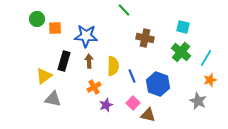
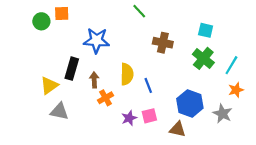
orange square: (55, 28) -> (62, 13), moved
brown arrow: (89, 61) -> (94, 80), moved
blue hexagon: (158, 84) -> (190, 103), moved
pink square: (133, 103) -> (149, 116), turned 32
purple star: (106, 105) -> (129, 118), moved
brown triangle: (148, 115) -> (177, 129), moved

